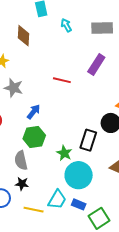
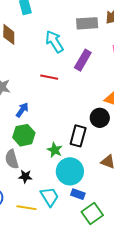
cyan arrow: (66, 25) -> (54, 41), moved, size x1.6
black star: (22, 184) -> (25, 176), moved
cyan trapezoid: (57, 200) -> (50, 197), turned -60
blue rectangle: (79, 204) -> (78, 194), moved

